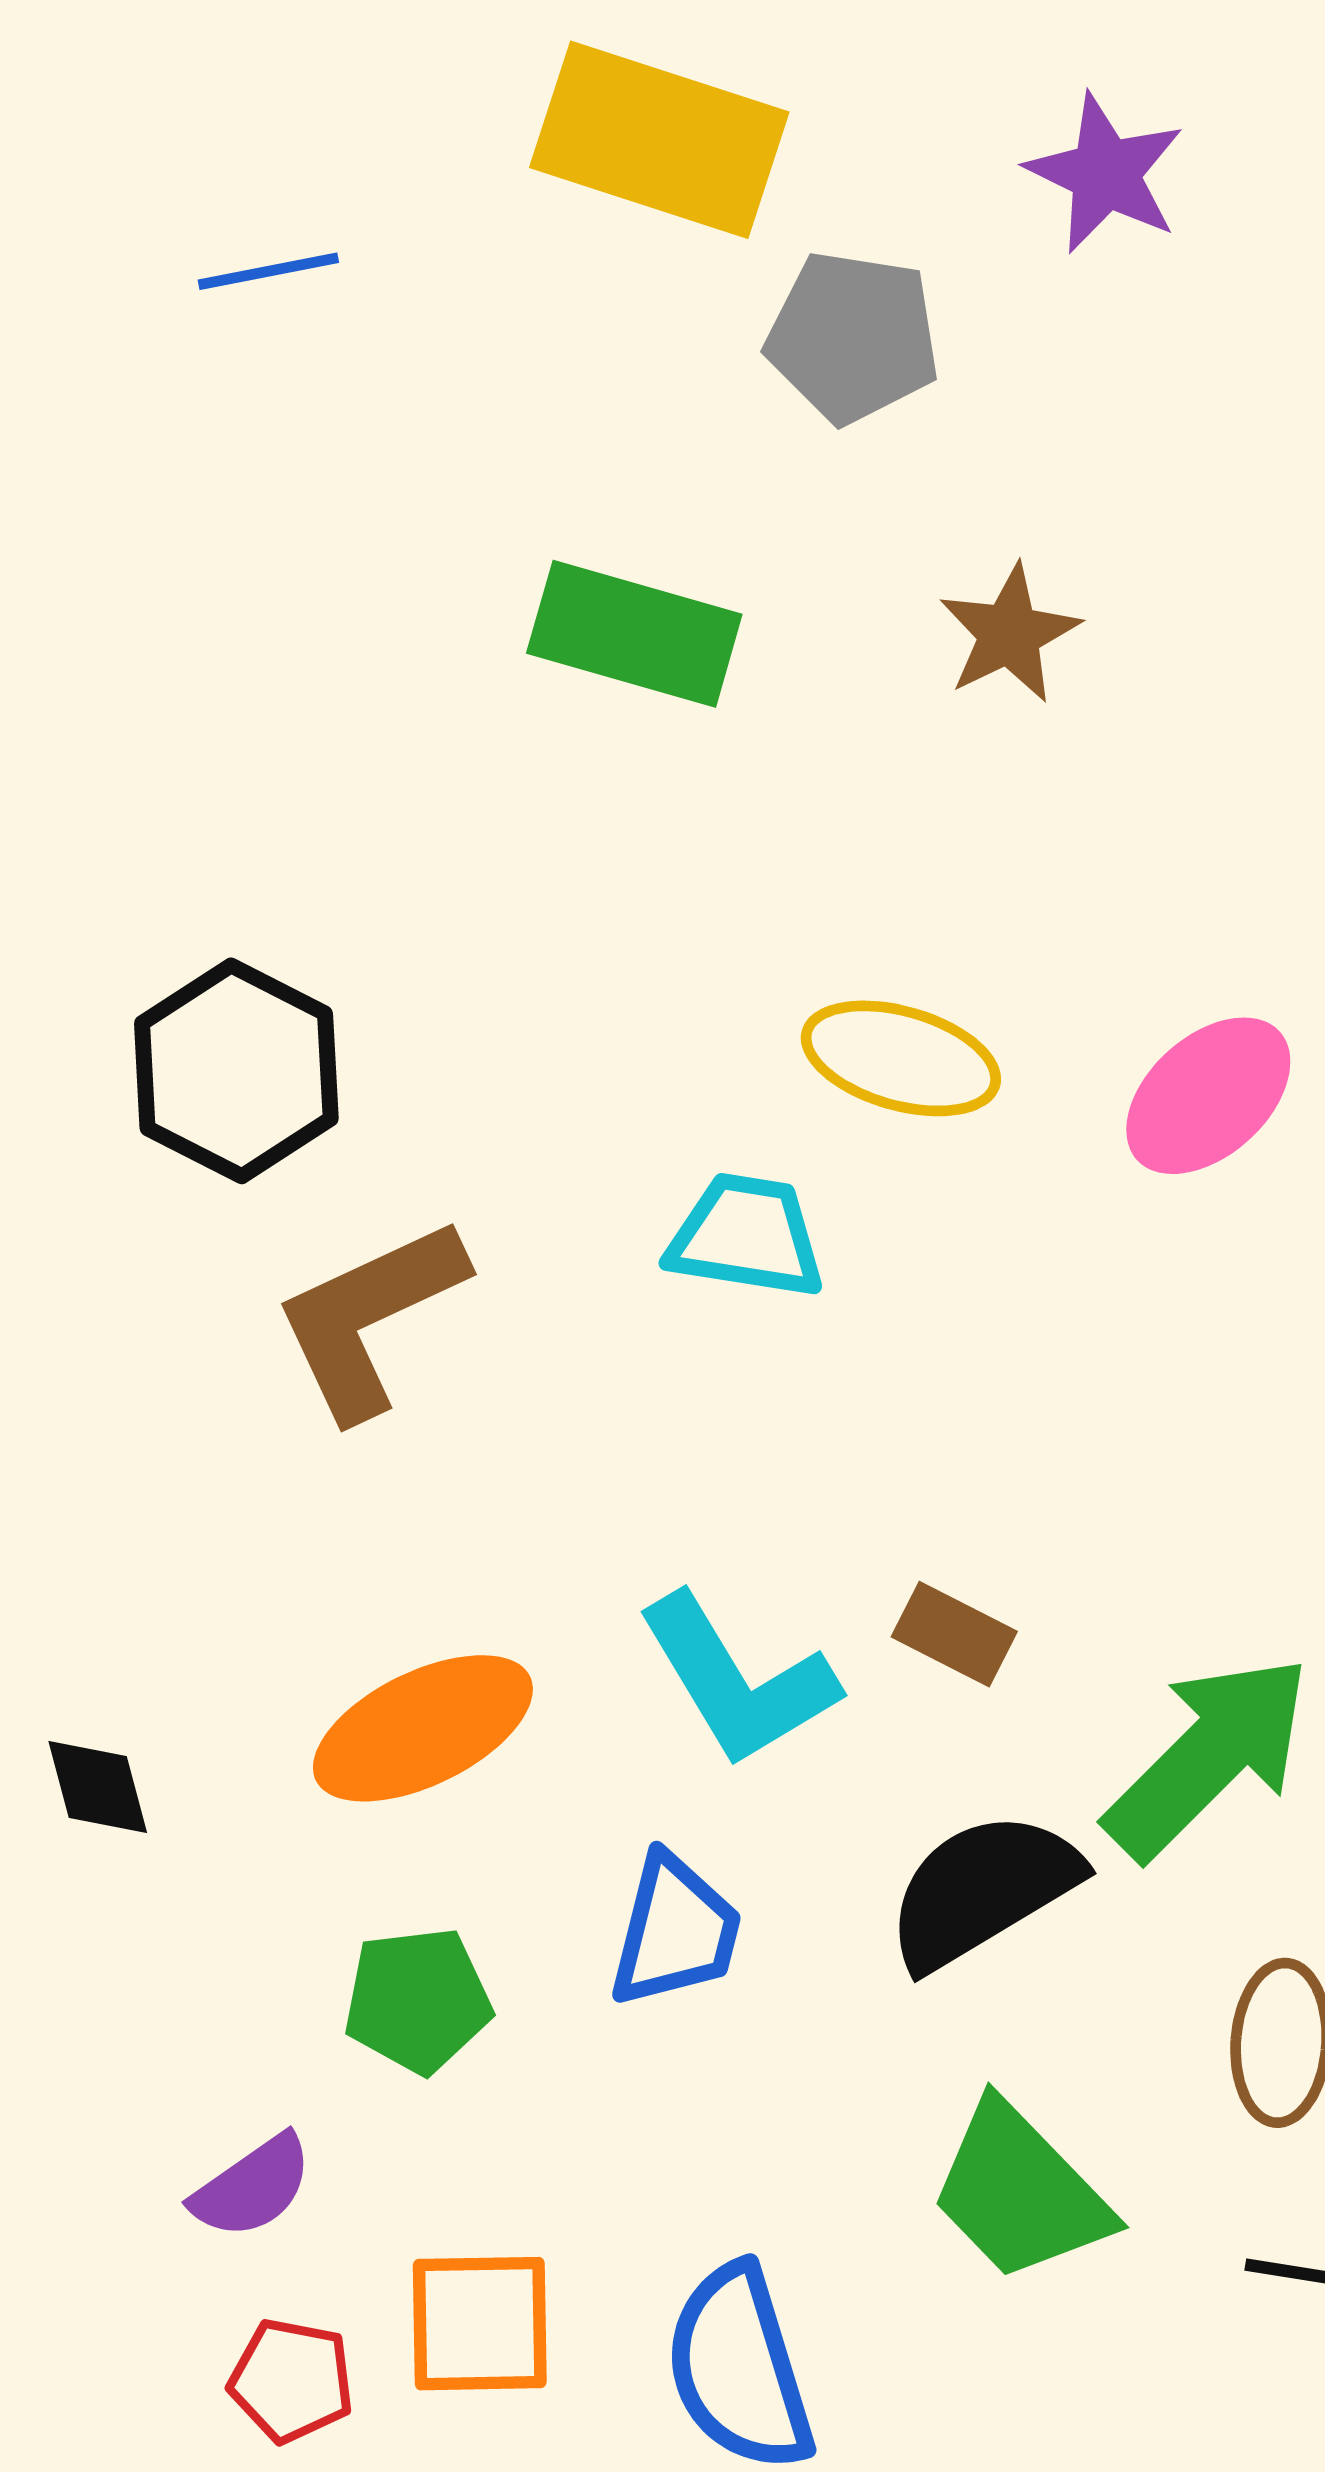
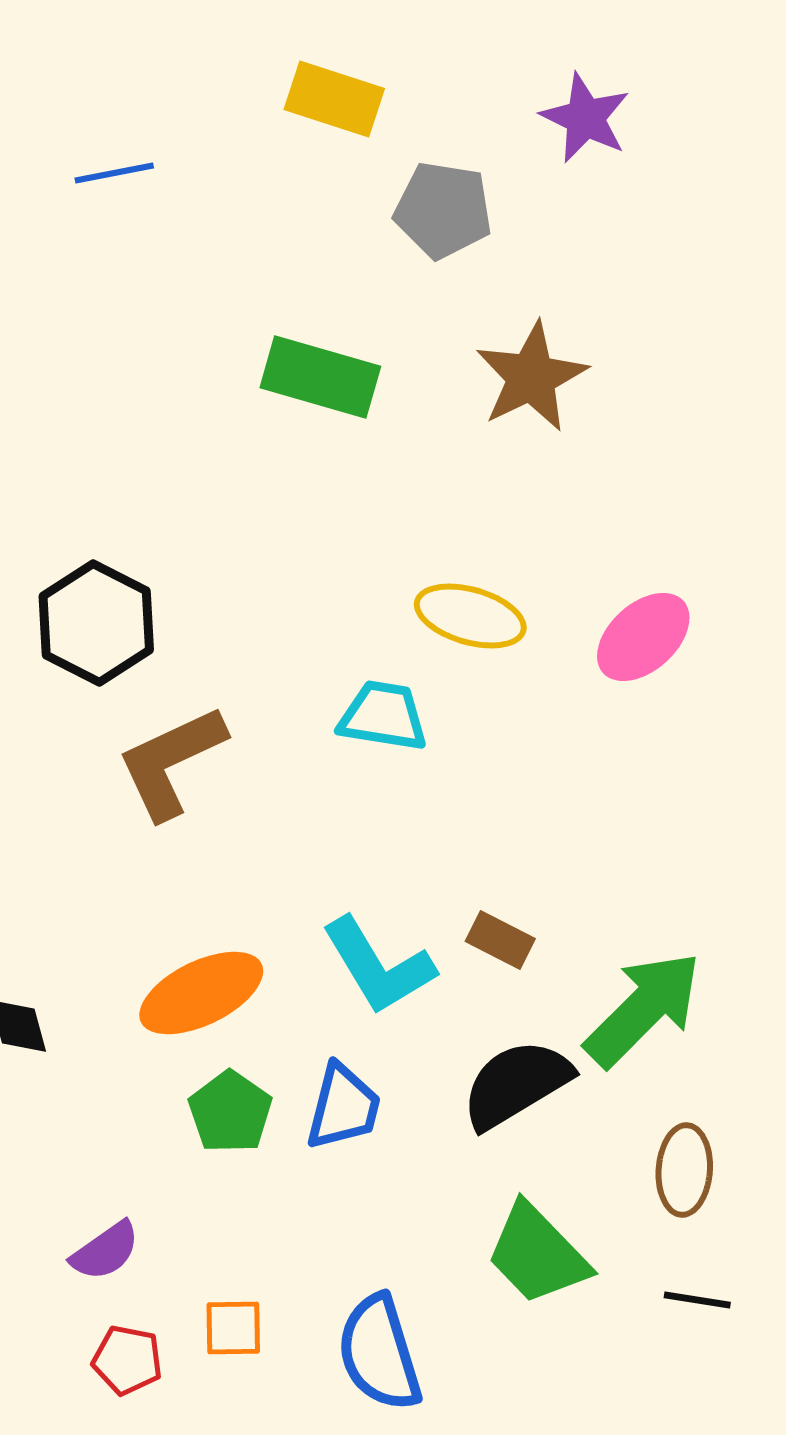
yellow rectangle: (659, 140) -> (334, 99), size x0.7
brown star: (1009, 634) -> (531, 377), size x1.4
green pentagon: (418, 2000) -> (230, 1112), moved, turned -30
orange square: (480, 2324) -> (233, 1328), size x0.7

